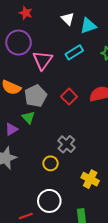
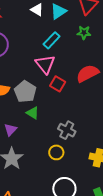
pink triangle: (43, 60) -> (45, 64), moved
green triangle: (28, 117) -> (33, 113), moved

